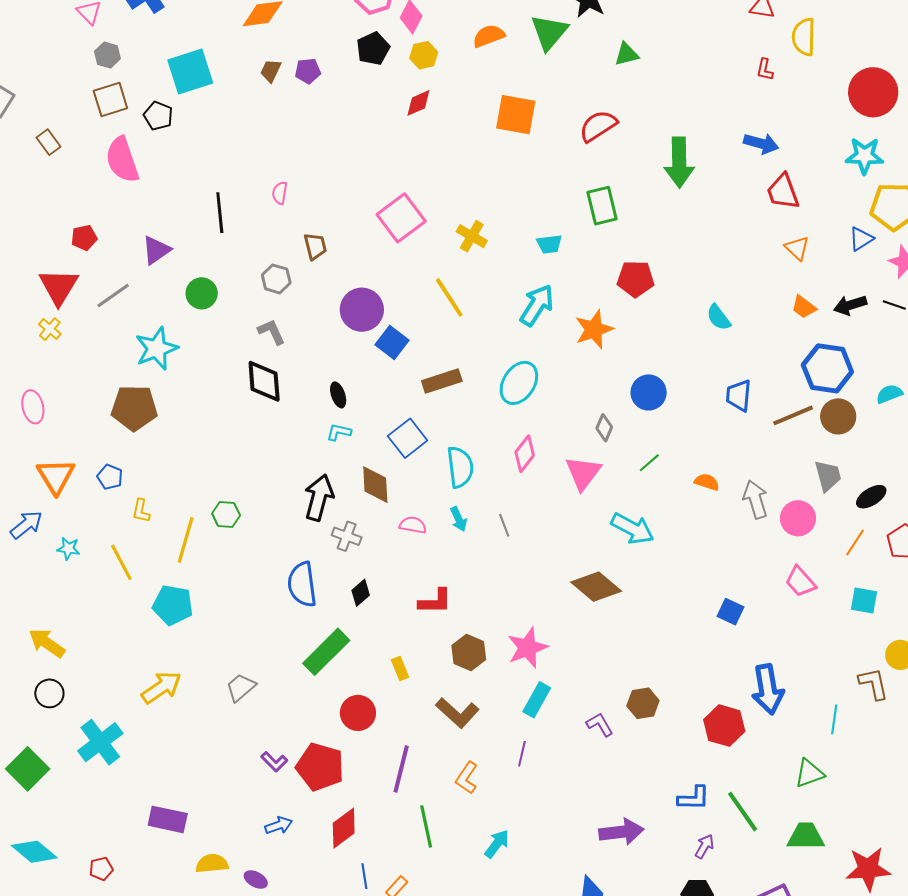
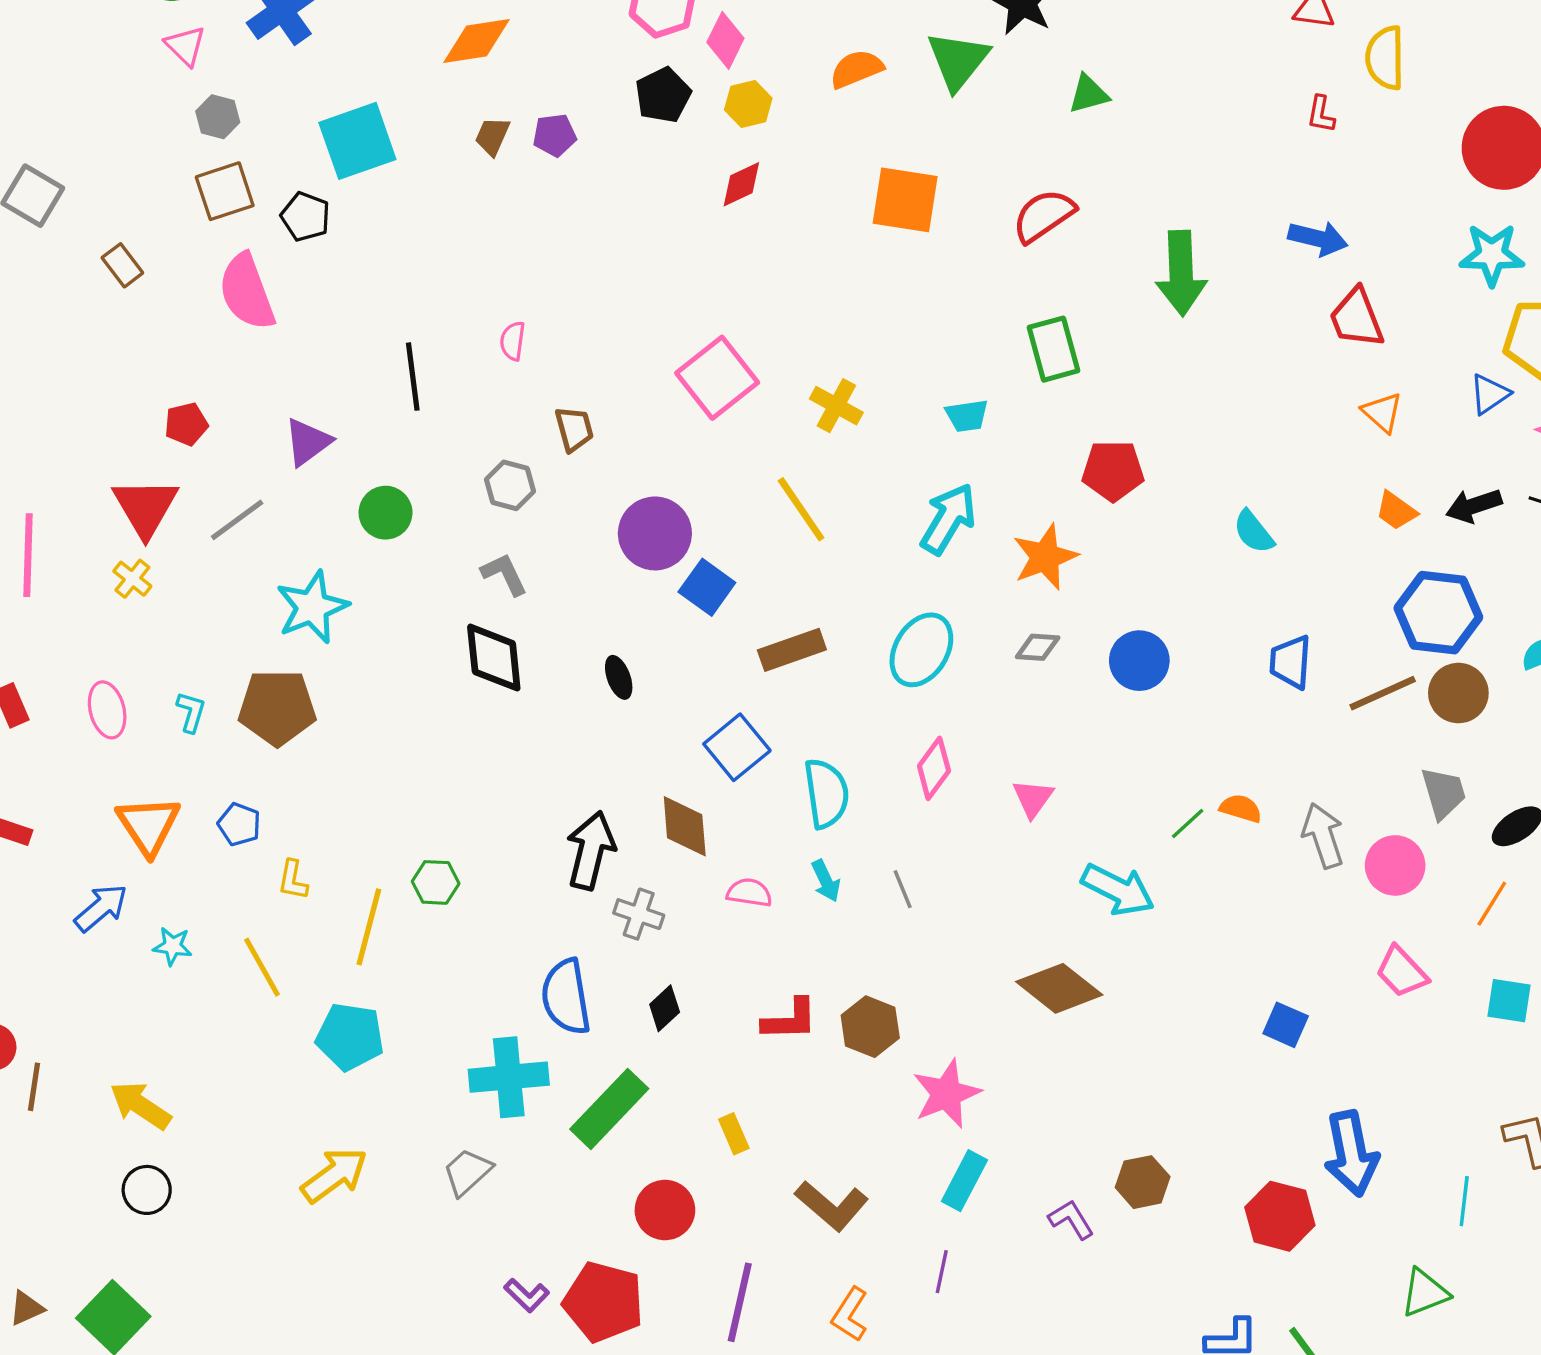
gray diamond: (604, 428) -> (1038, 647), moved, turned 72
cyan L-shape: (339, 432) -> (191, 712), moved, turned 95
green line: (649, 463) -> (1188, 823), moved
pink triangle: (583, 473) -> (1033, 798), size x0.7
brown hexagon: (469, 653) -> (870, 1027), moved
cyan cross: (100, 742) -> (509, 1077), moved, turned 33

